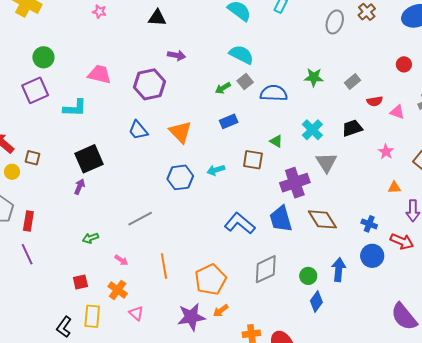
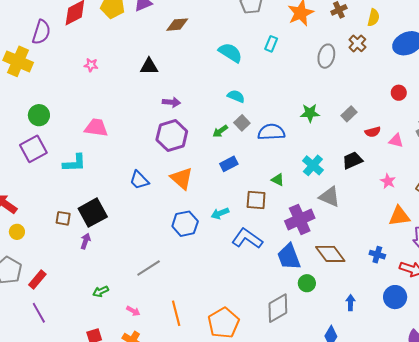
cyan semicircle: (241, 55) -> (236, 96), size x0.7
purple hexagon: (150, 84) -> (172, 135), moved
brown square: (32, 158) -> (63, 218), moved
gray triangle: (326, 162) -> (330, 197), turned -30
orange triangle: (394, 187) -> (399, 216), size x1.6
red rectangle: (28, 221) -> (37, 280), turned 36
blue L-shape: (240, 223) -> (247, 239), moved
blue circle: (372, 256) -> (395, 297), moved
blue arrow: (339, 270) -> (351, 303), size x0.7
green circle: (308, 276) -> (307, 283), moved

